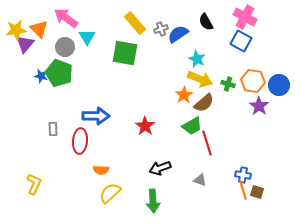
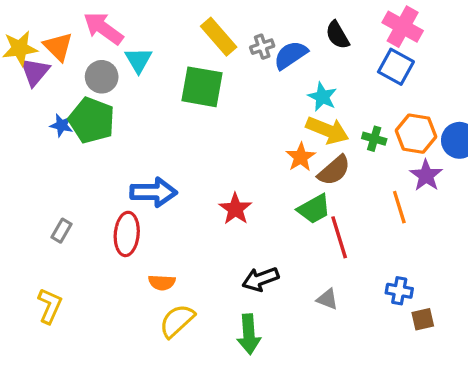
gray rectangle: (53, 129) -> (62, 231), moved, turned 32
orange line: (243, 190) -> (399, 207), moved
brown square: (257, 192) -> (423, 319), turned -32

